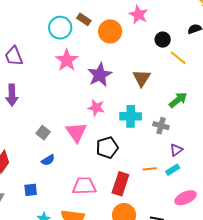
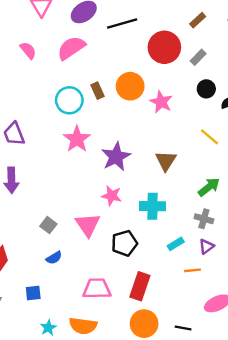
pink star: (138, 15) -> (161, 102), moved
brown rectangle: (84, 19) -> (98, 91), turned 32
orange circle: (110, 31) -> (130, 86), moved
black circle: (163, 40) -> (206, 89), moved
gray cross: (161, 126) -> (204, 219), moved
orange line: (150, 169) -> (193, 270), moved
cyan rectangle: (173, 170) -> (176, 244), moved

